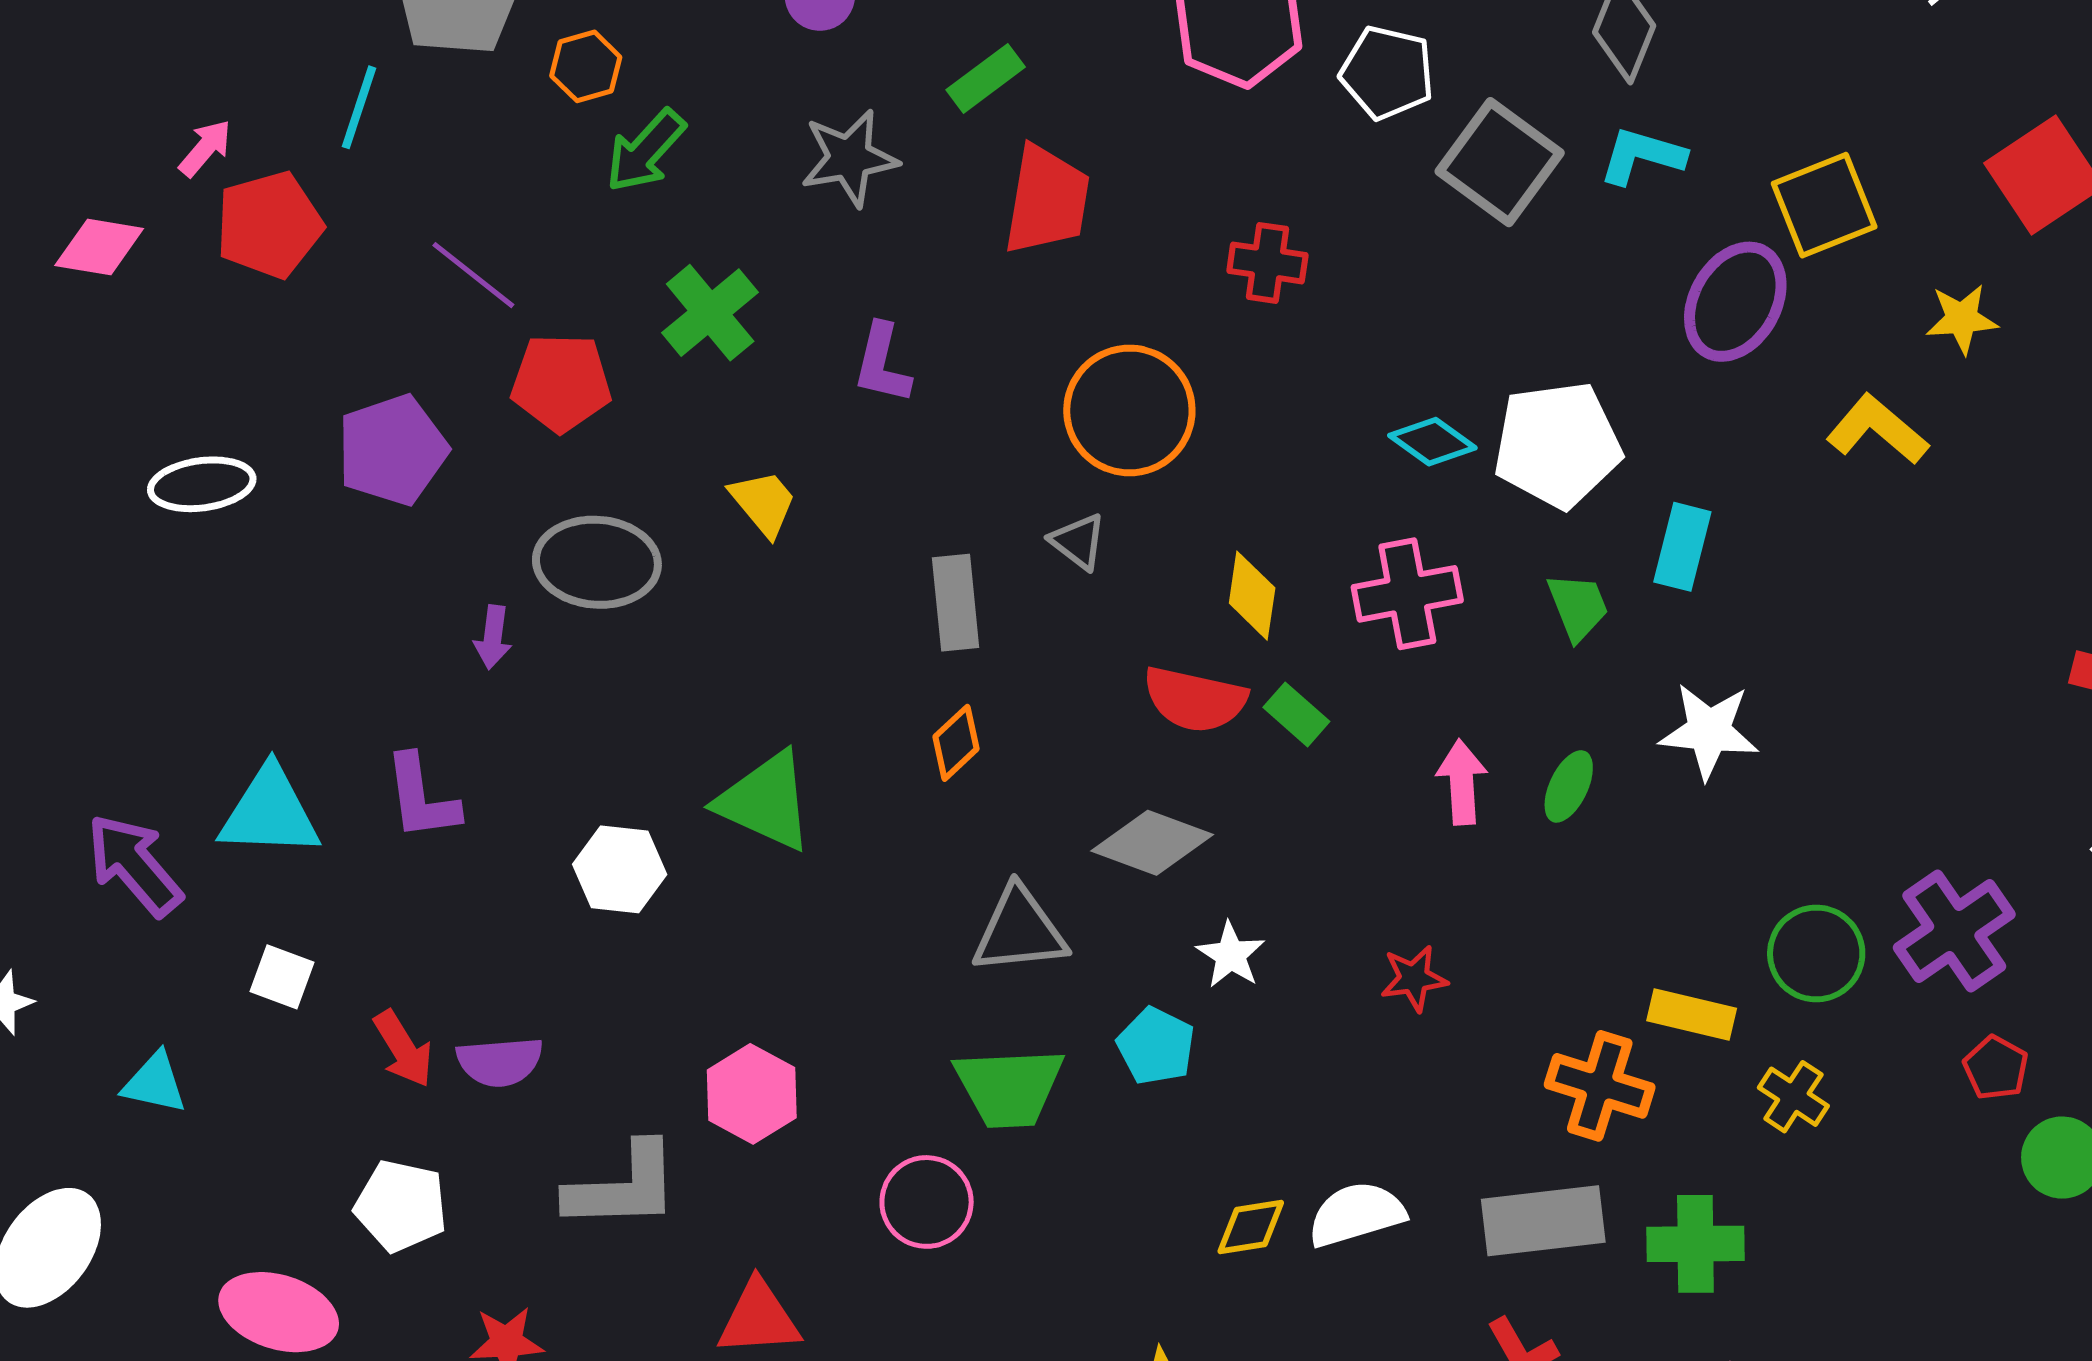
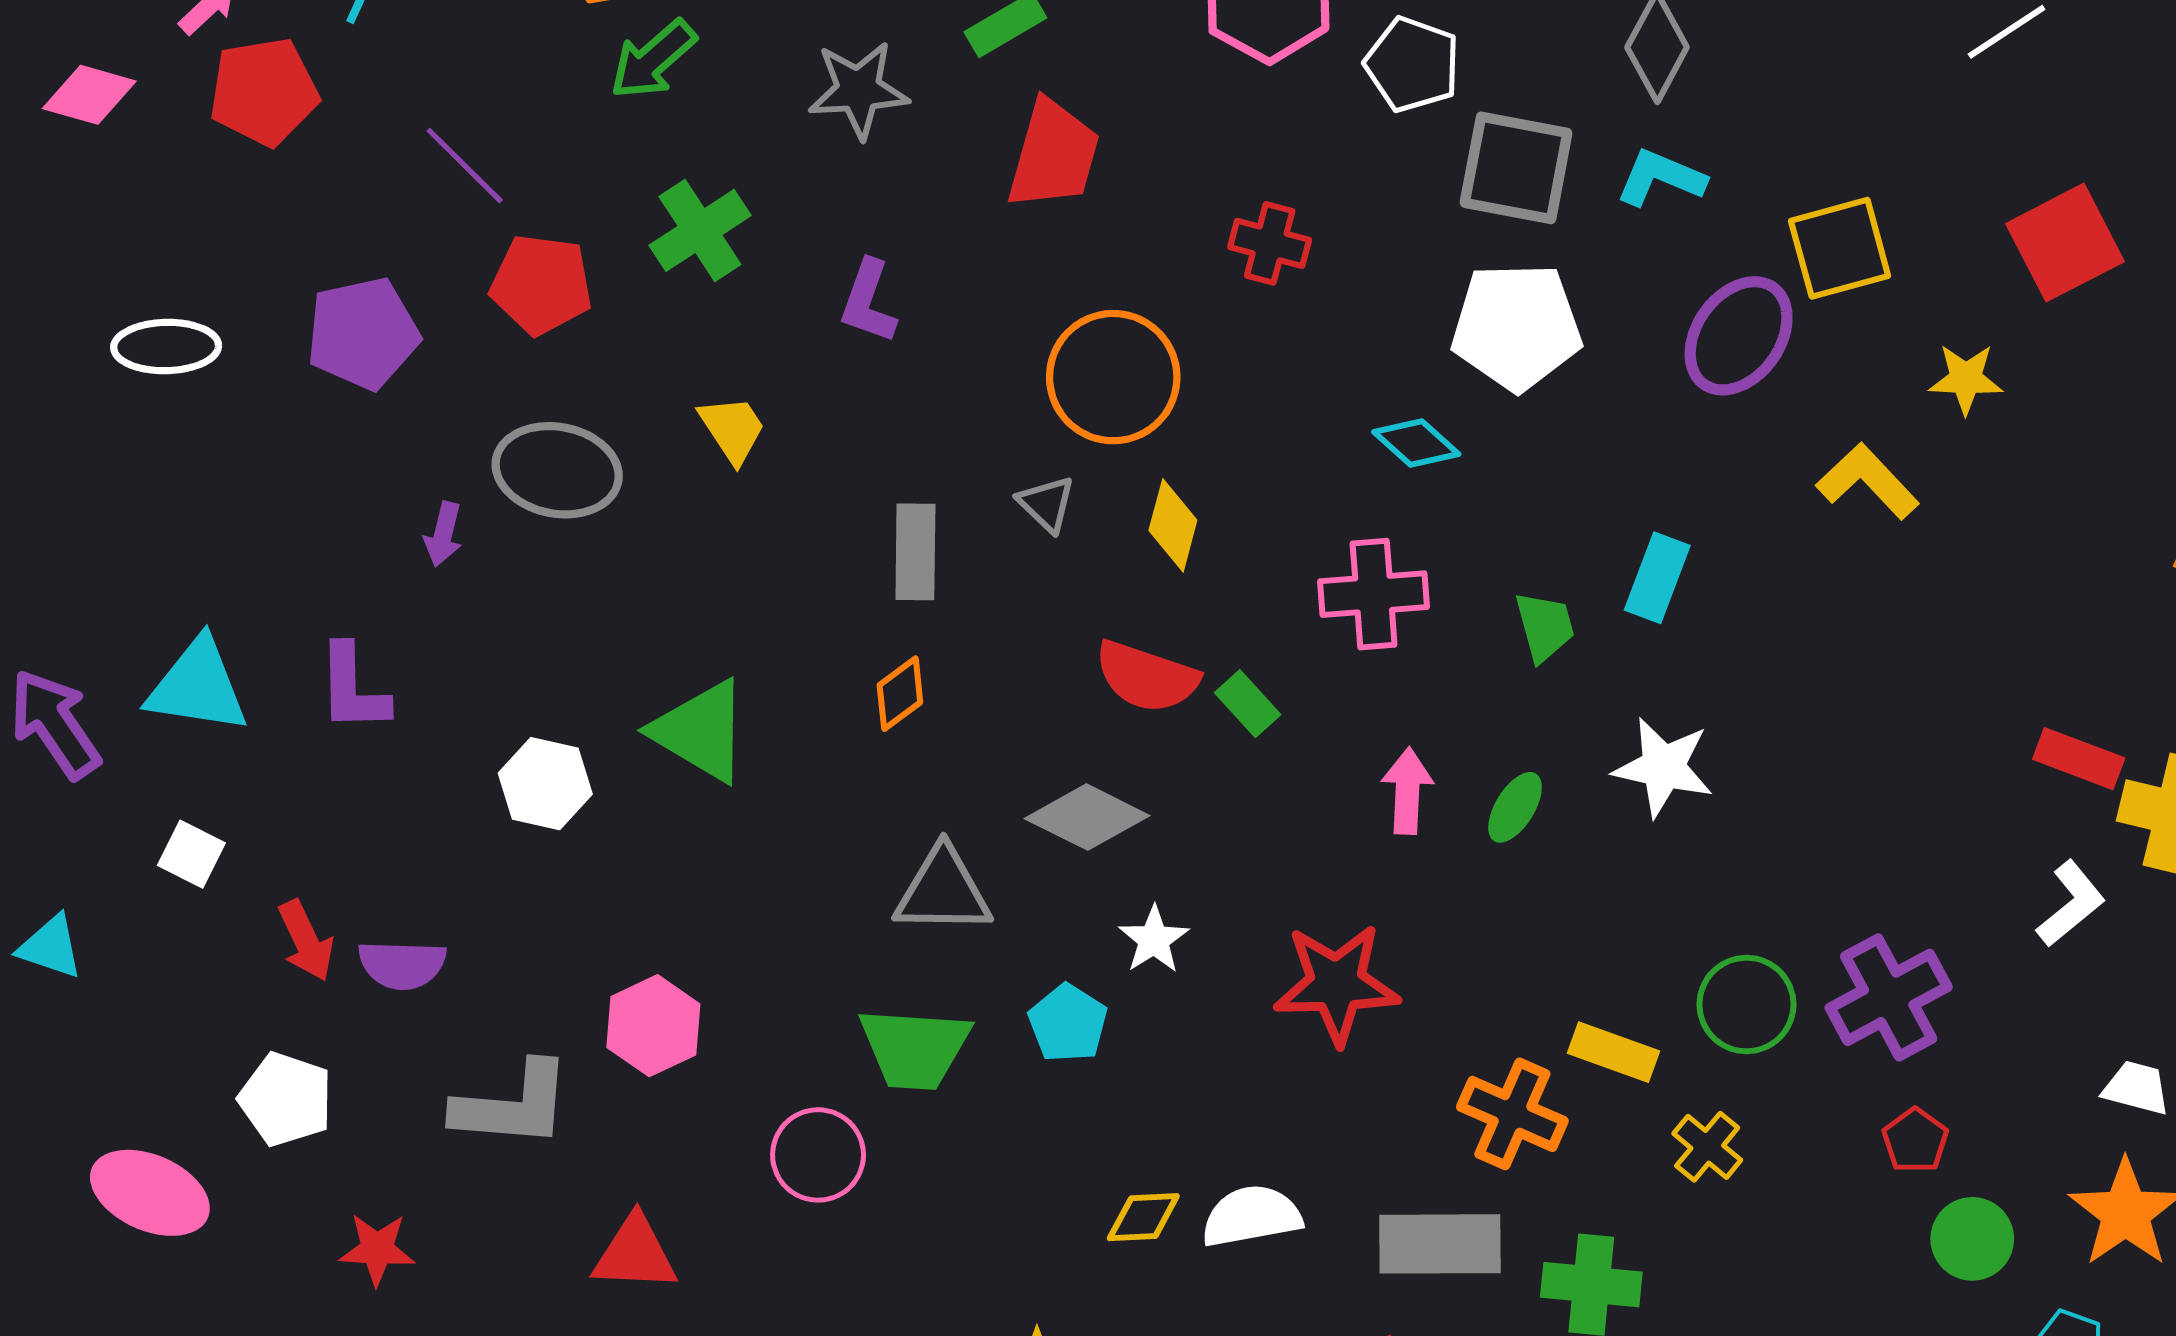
gray square: (1500, 162) -> (1516, 168), turned -32
white pentagon: (1557, 445) -> (1516, 327), moved
yellow diamond: (1252, 596) -> (1173, 525), moved
red star: (1414, 978) -> (1337, 984), size x1.8

